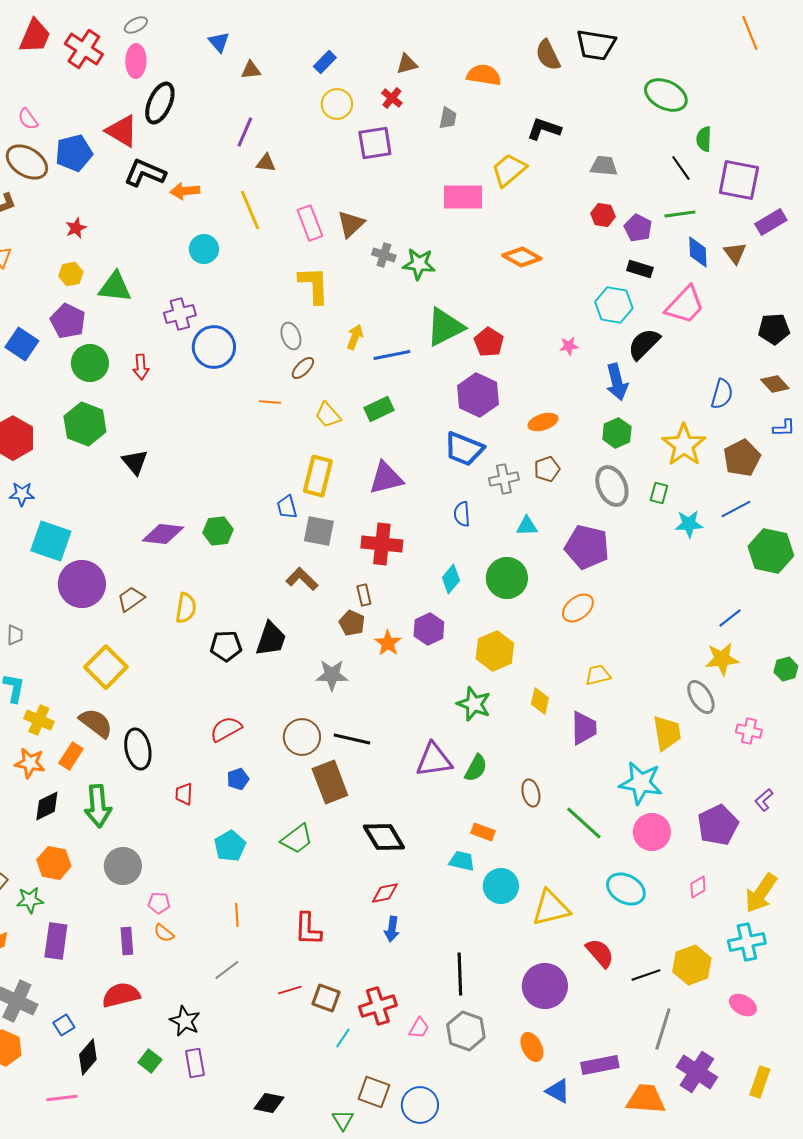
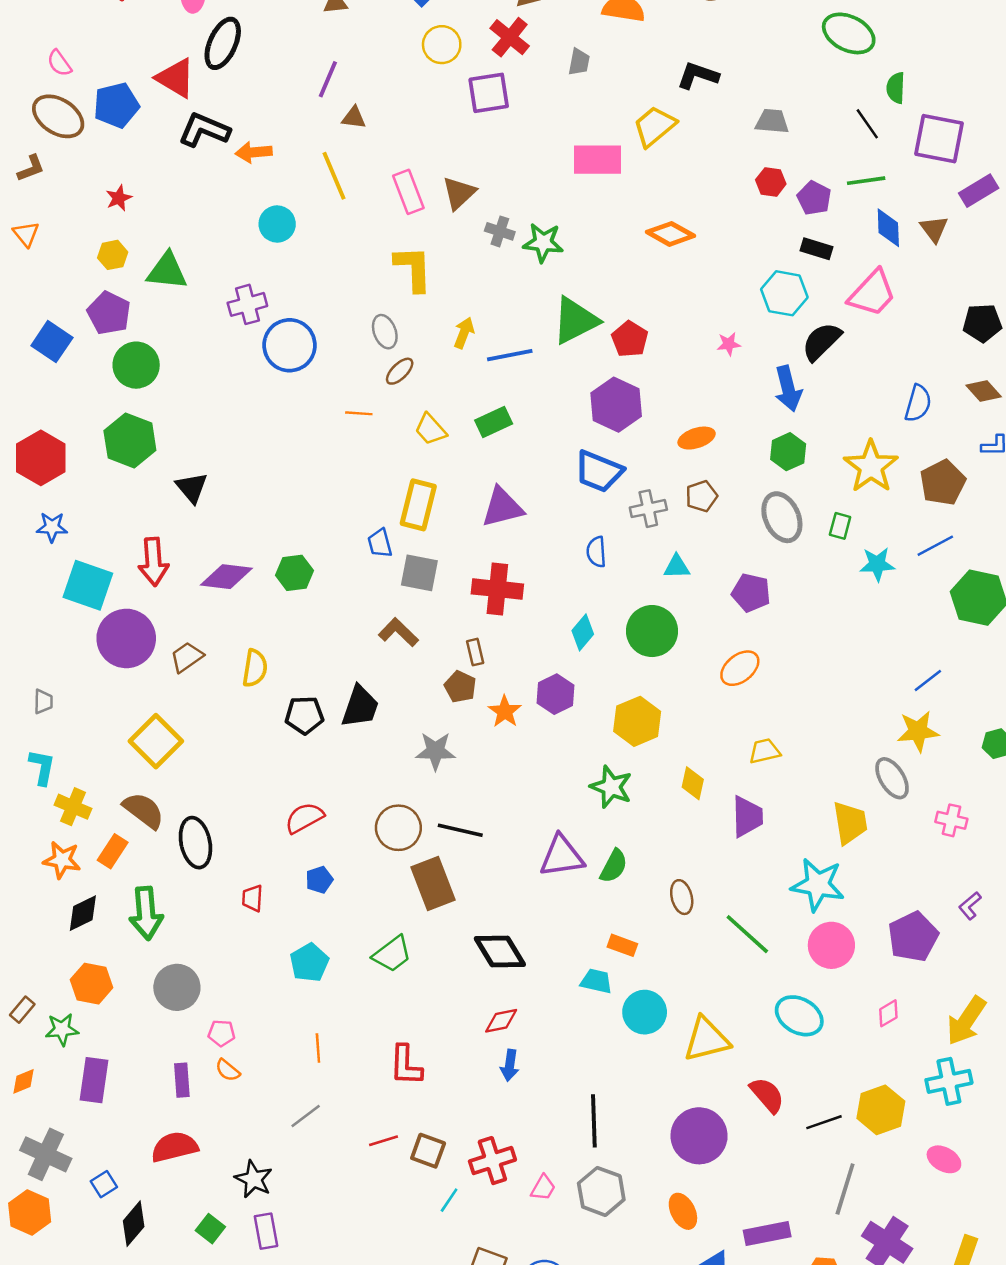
red cross: (392, 98) -> (510, 37), size x1.5
red arrow: (141, 367) -> (153, 562), moved, size x1.5
purple pentagon: (587, 547) -> (751, 593), size x0.7

